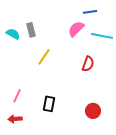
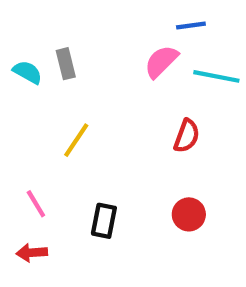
yellow line: (44, 57) -> (76, 140), moved
pink line: (17, 96) -> (36, 204), turned -56
red circle: (93, 111) -> (189, 214), moved

